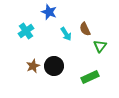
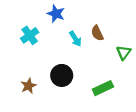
green triangle: (100, 46) -> (124, 53), moved
brown star: (33, 66) -> (28, 86), moved

